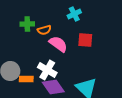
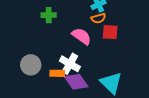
orange semicircle: (44, 30) -> (98, 18), moved
orange rectangle: (26, 79) -> (57, 73), moved

